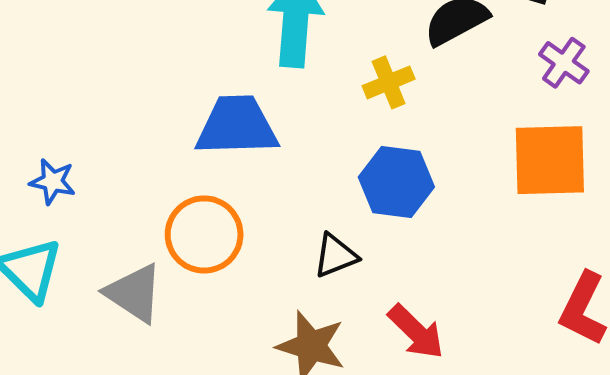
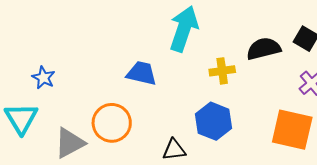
blue trapezoid: (237, 126) -> (142, 73), size x0.7
gray triangle: (134, 293) -> (70, 143), turned 44

